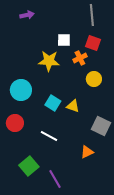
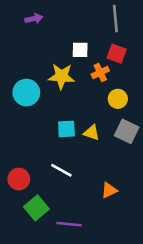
cyan circle: (21, 90) -> (26, 93), moved
cyan square: (53, 103) -> (66, 129), turned -35
red circle: (15, 123) -> (19, 179), moved
gray square: (101, 126) -> (127, 131), moved
purple line: (55, 179) -> (69, 224), turned -54

